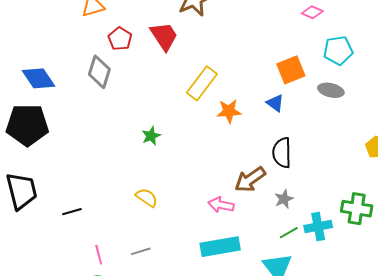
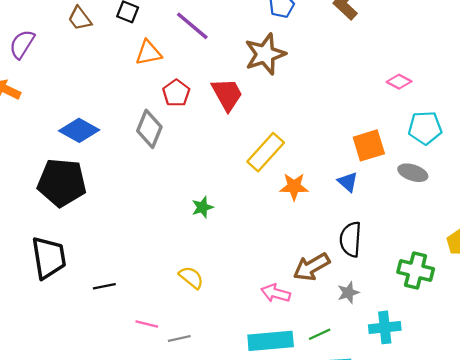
blue diamond: (38, 78) -> (79, 130), turned -32
green cross: (357, 209) -> (416, 271), moved
green line: (289, 233) -> (320, 334), moved
pink line: (99, 255) -> (147, 324), moved, turned -66

